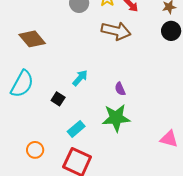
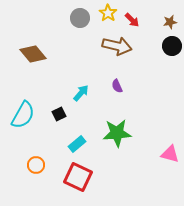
cyan semicircle: (22, 84) -> (23, 115), moved
purple semicircle: (120, 89) -> (117, 86), moved
black square: (58, 99) -> (59, 114), turned 32

